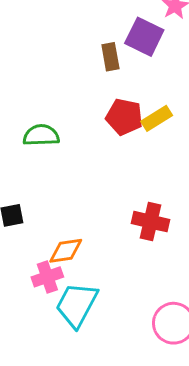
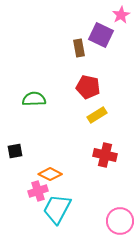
yellow rectangle: (157, 118) -> (97, 115), moved
orange diamond: (66, 251) -> (50, 174), turned 35

